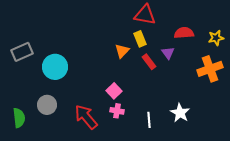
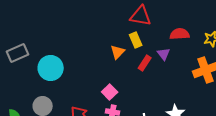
red rectangle: (149, 62) -> (145, 63), turned 70

